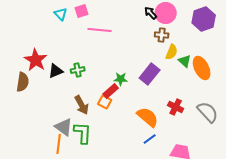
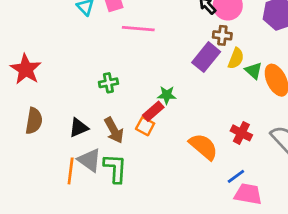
red star: (36, 60) -> (26, 69), moved
black triangle: (56, 71) -> (79, 128), moved
purple rectangle: (150, 74) -> (206, 57), moved
brown semicircle: (23, 82) -> (34, 121), moved
blue line: (150, 139) -> (236, 176), moved
orange line: (59, 144) -> (71, 171), moved

